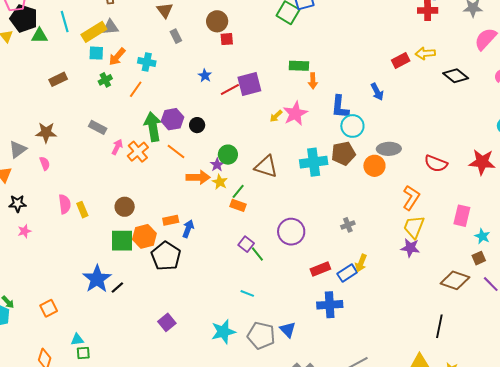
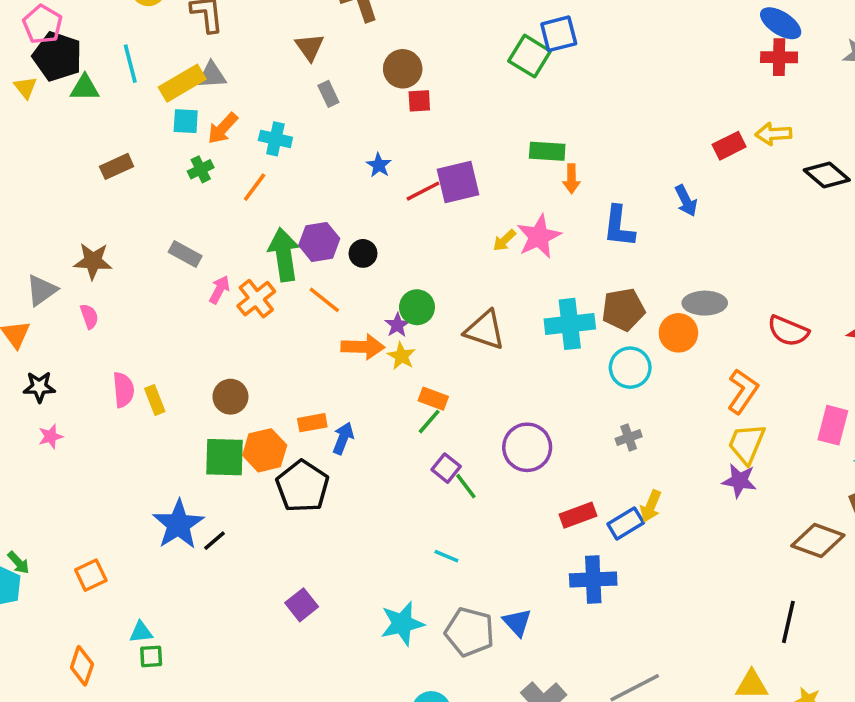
cyan circle: (352, 126) -> (630, 368), moved
green line: (238, 191) -> (429, 422), moved

